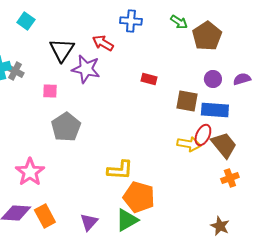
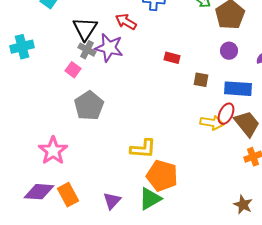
gray cross: (15, 71) -> (87, 50), moved
purple circle: (213, 79) -> (229, 51), moved
pink square: (50, 91) -> (73, 70), turned 35
brown square: (187, 101) -> (201, 80), moved, size x0.7

